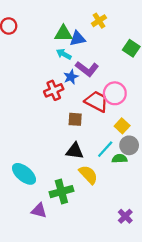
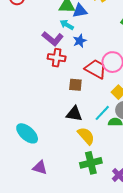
purple L-shape: (87, 69) -> (53, 39), moved
blue star: (71, 77) -> (80, 41), moved
red cross: (54, 90) -> (57, 58), turned 30
green cross: (61, 192) -> (91, 163), moved

